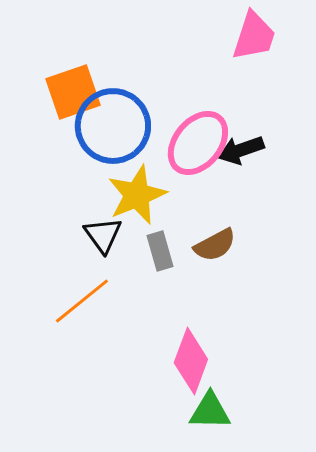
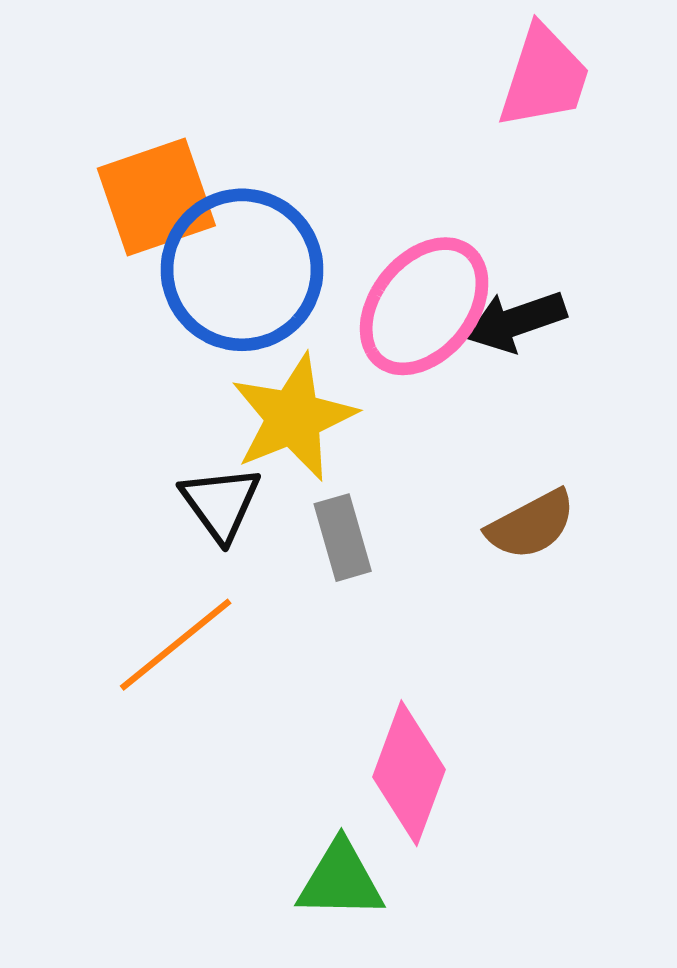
brown semicircle: (215, 245) -> (531, 525), moved
green triangle: (210, 411) -> (341, 880), moved

